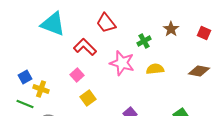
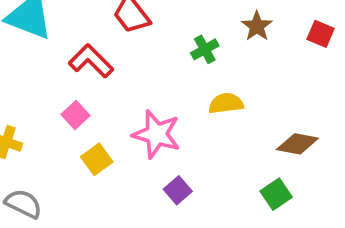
pink star: (122, 63) -> (157, 134), moved
brown diamond: (199, 71) -> (297, 144), moved

